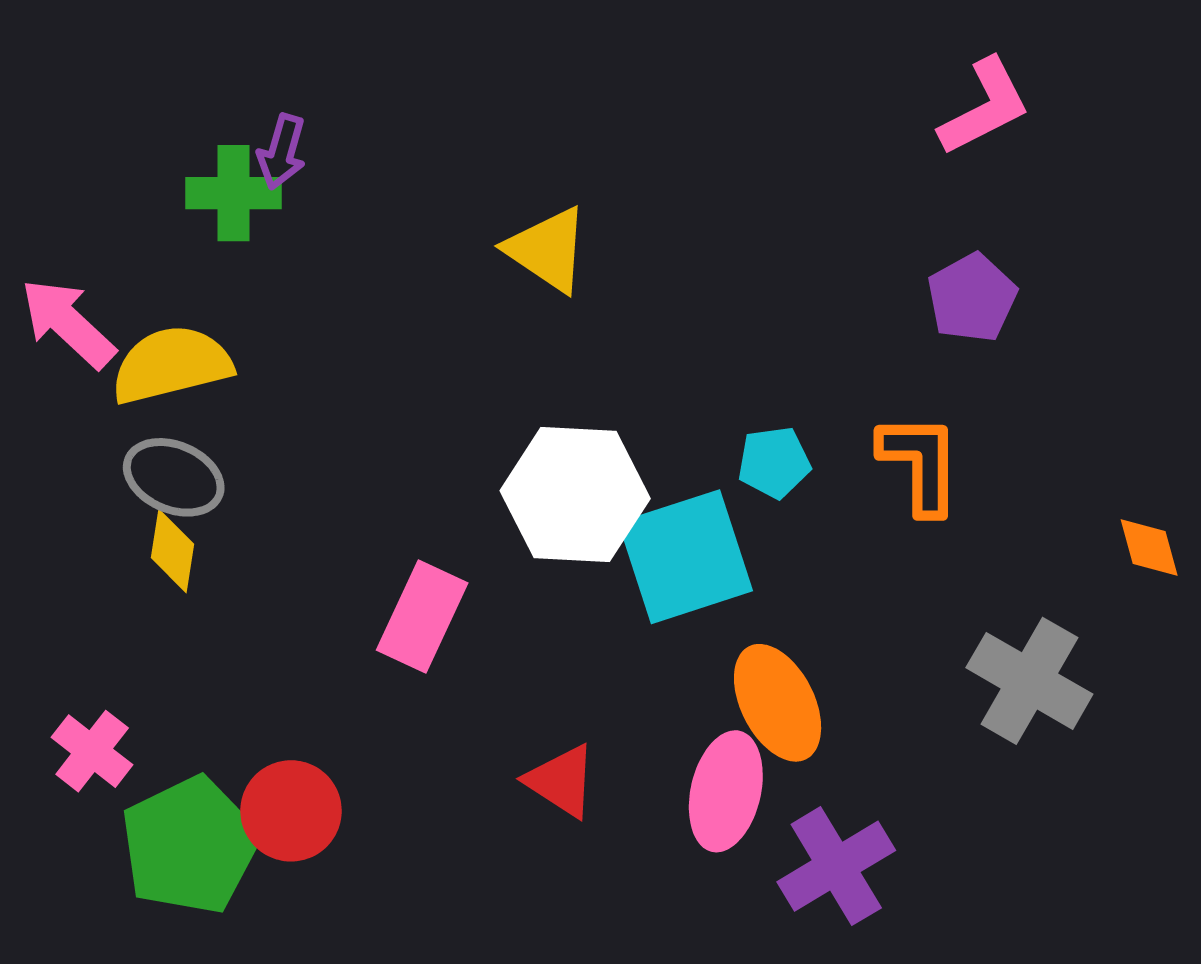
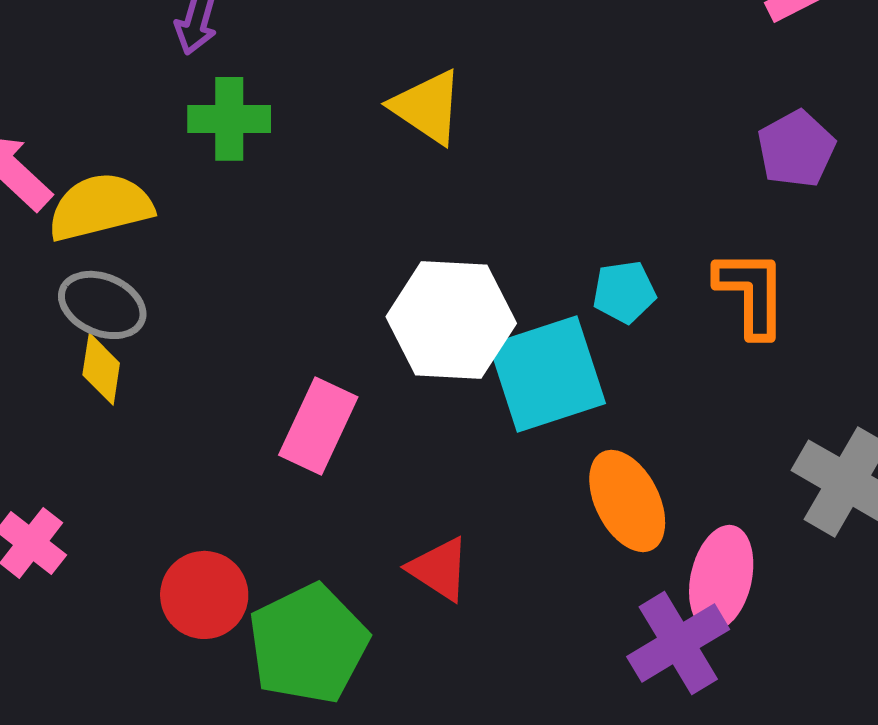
green cross: (233, 193) -> (229, 119), moved
pink ellipse: (726, 791) -> (721, 578), moved
green pentagon: (190, 845) -> (308, 644), moved

